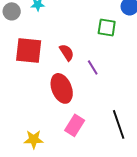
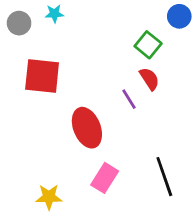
green square: (107, 27) -> (148, 45), turned 30
red semicircle: (67, 52) -> (149, 79), moved

